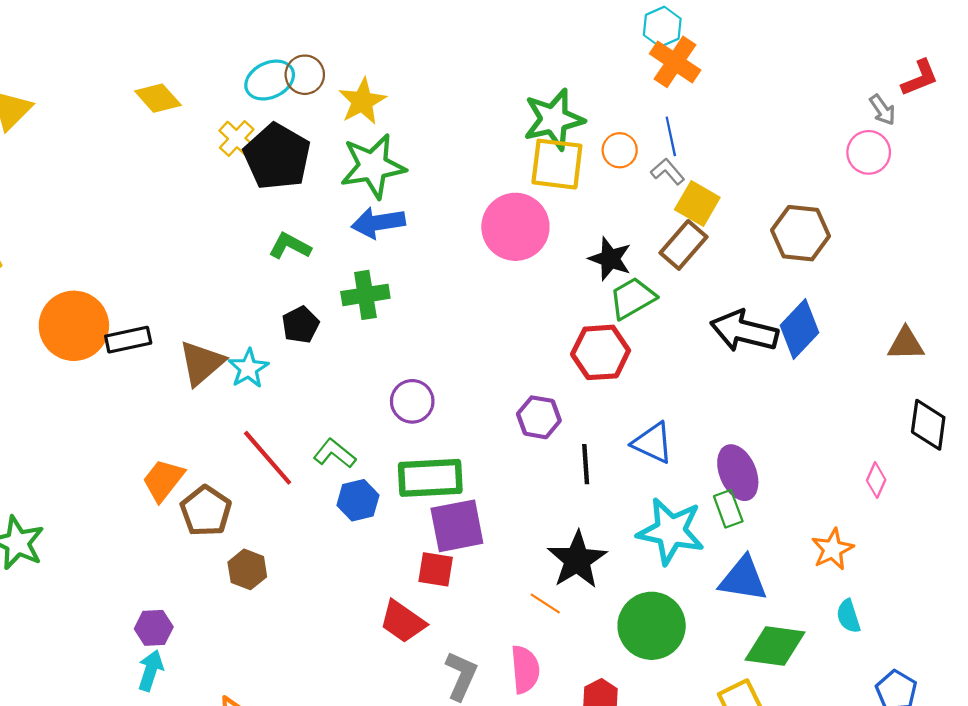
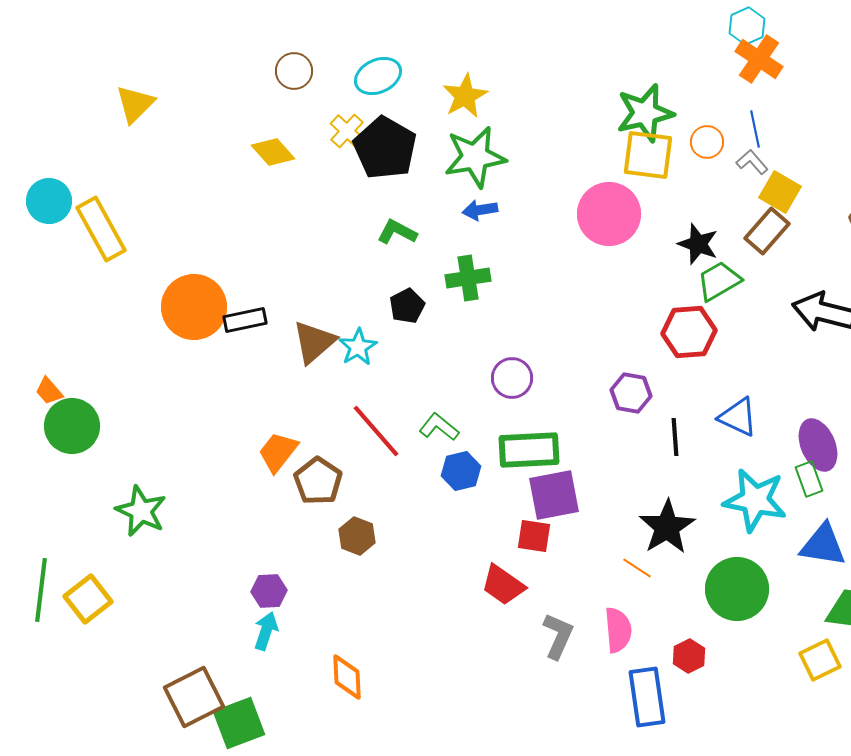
brown circle: (305, 75) -> (294, 71), moved
yellow diamond: (158, 98) -> (273, 152), moved
blue arrow: (378, 223) -> (480, 210), size x0.7

